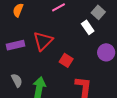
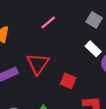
white rectangle: (88, 27) -> (93, 49), moved

